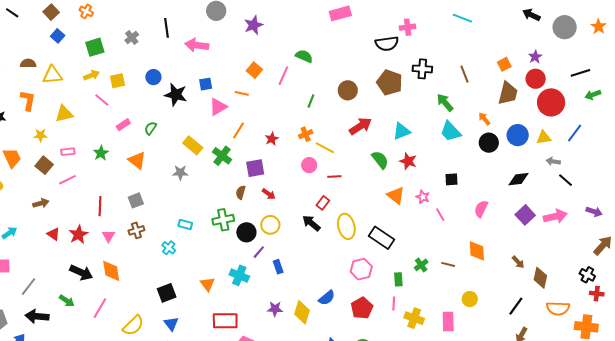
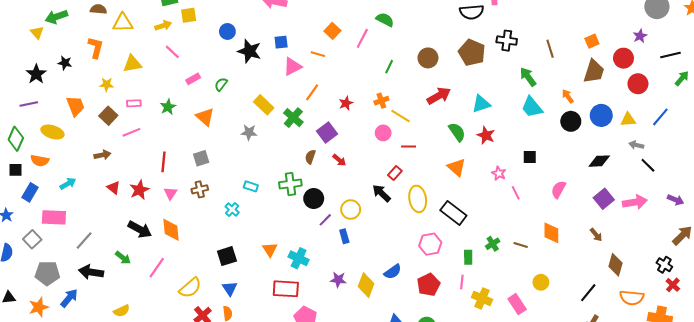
purple star: (535, 57) -> (640, 36), moved
yellow square: (118, 81) -> (189, 15), moved
green arrow: (593, 95) -> (682, 78), turned 147
red circle: (551, 102) -> (638, 84), size x0.7
purple square: (255, 168) -> (327, 133), turned -30
orange triangle: (396, 195) -> (456, 167), moved
yellow circle: (270, 225) -> (351, 209), moved
brown arrow: (518, 262) -> (596, 235), moved
cyan cross: (239, 275) -> (299, 258), moved
red cross: (597, 294) -> (673, 285), turned 32
pink rectangle: (448, 321) -> (517, 304), turned -36

